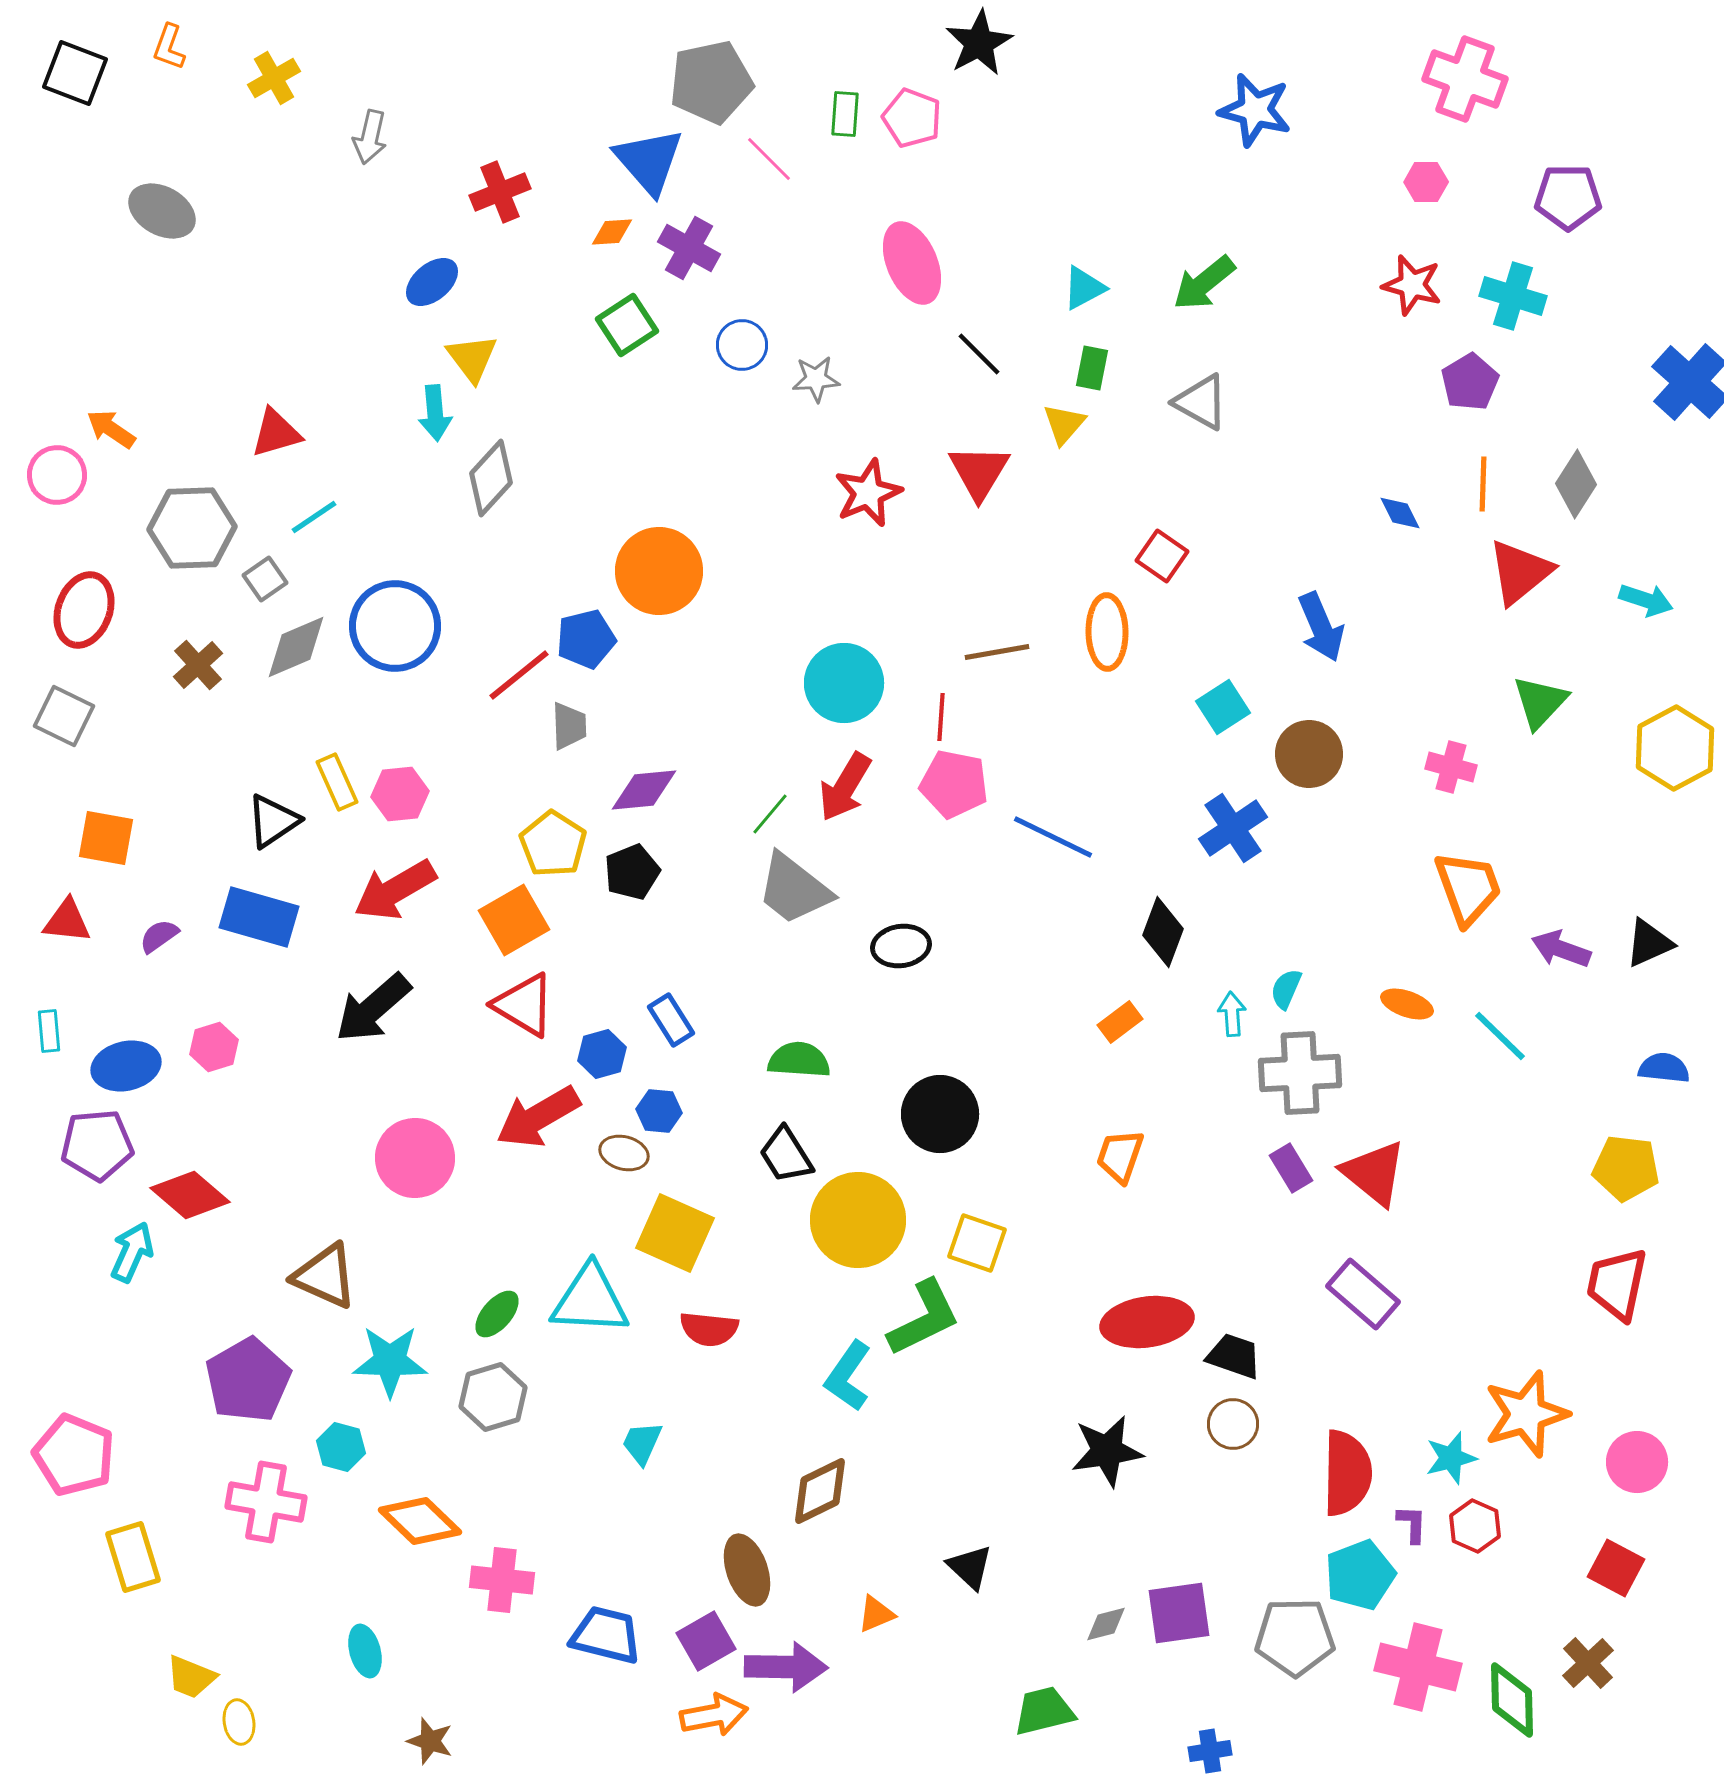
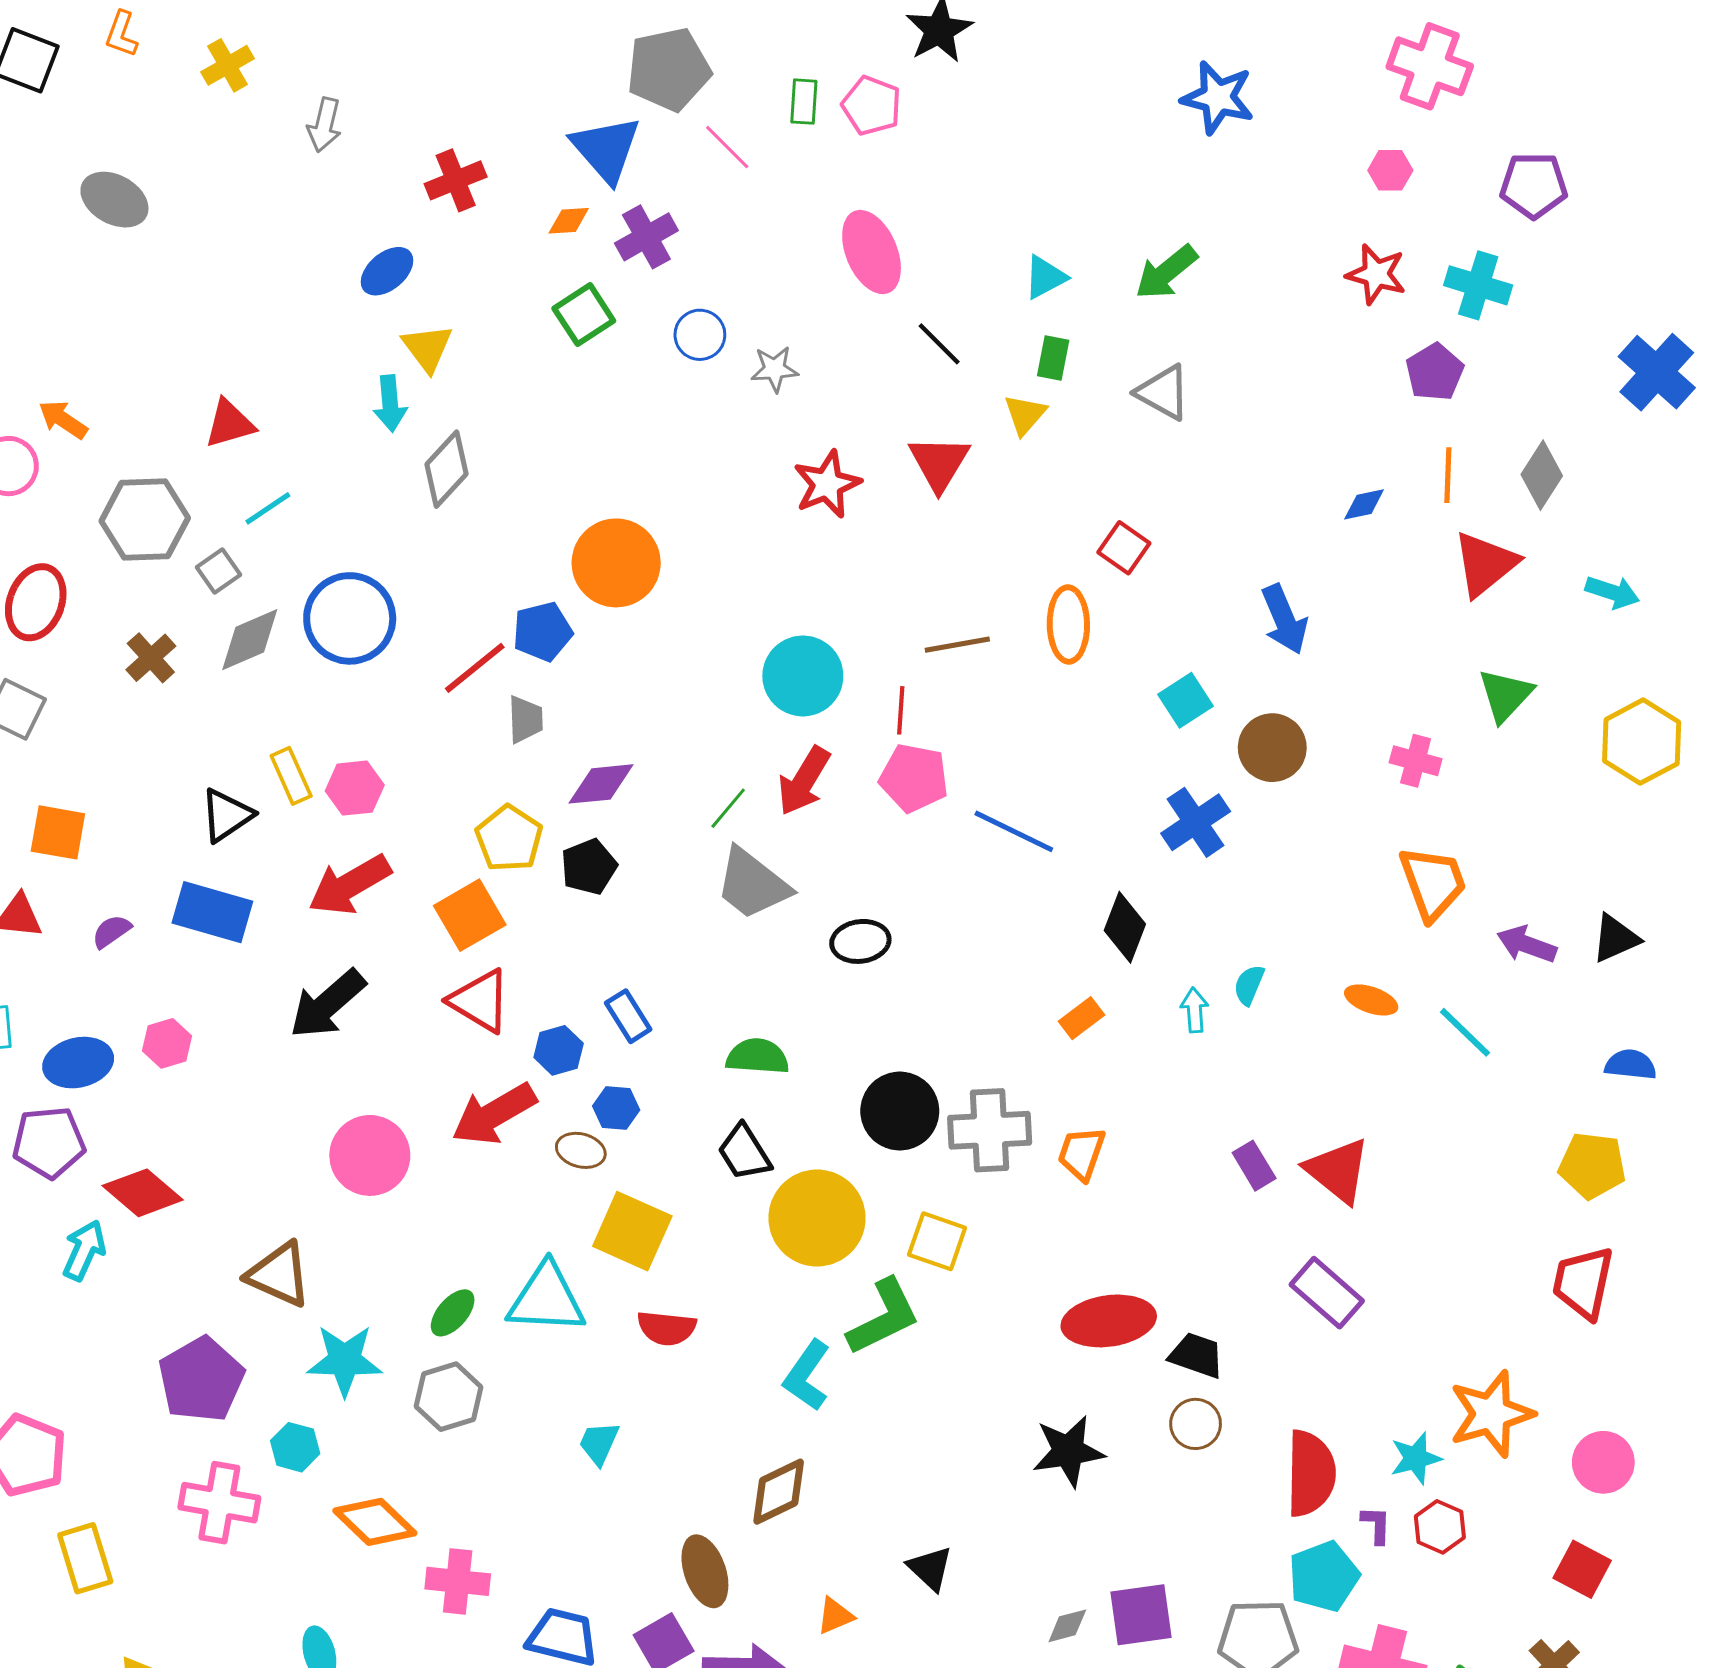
purple cross: (689, 248) -> (646, 237), turned 32
blue diamond: (1400, 513) -> (1364, 504), turned -75
gray cross: (1300, 1073) -> (990, 1130), moved

